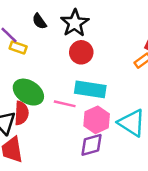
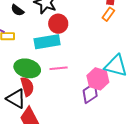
cyan rectangle: (90, 89) -> (47, 42), moved
pink hexagon: (97, 120) -> (98, 79), moved

